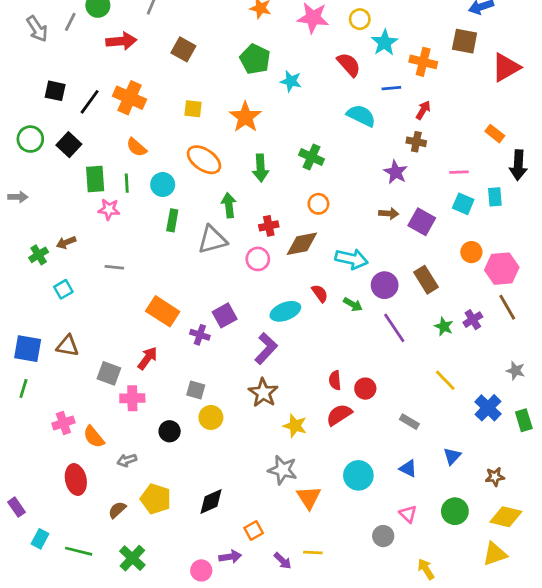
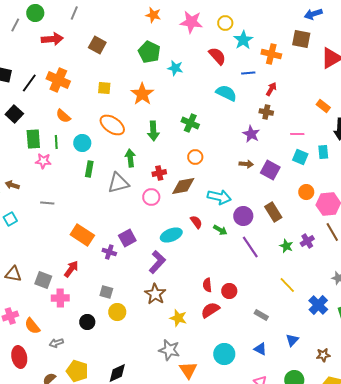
brown arrow: (66, 242) -> (12, 185), turned 40
brown triangle: (68, 346) -> (13, 274), moved

